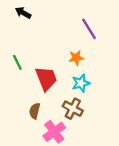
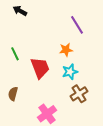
brown cross: (73, 109) -> (79, 94), moved, turned 30
brown semicircle: (35, 111) -> (13, 94), moved

